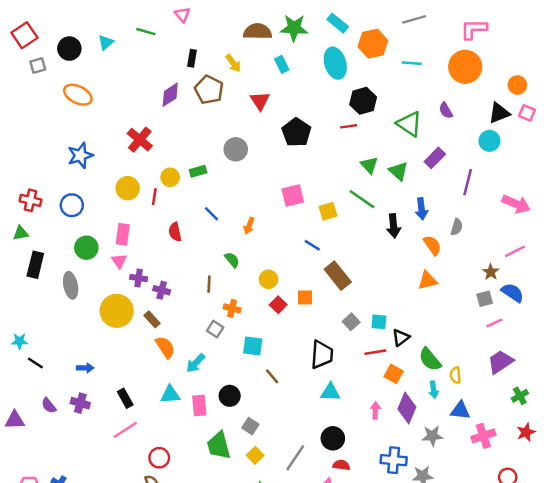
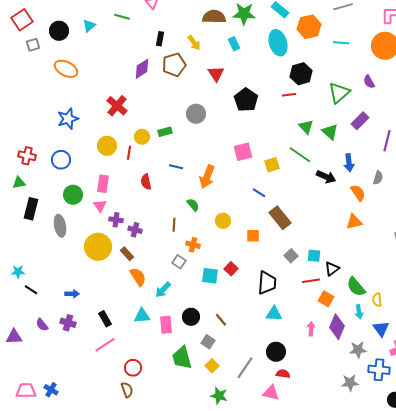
brown pentagon: (209, 90) -> (174, 65), turned 30
green triangle: (409, 124) -> (339, 93), turned 45
blue line: (211, 214) -> (176, 167), turned -32
orange arrow: (249, 226) -> (207, 177), size x1.6
black arrow: (394, 226) -> (326, 177), turned -60
red square: (278, 305) -> (231, 269), moved
brown line: (272, 376) -> (221, 320), moved
blue triangle: (460, 410) -> (381, 329), turned 48
blue cross: (394, 460) -> (379, 370), moved

